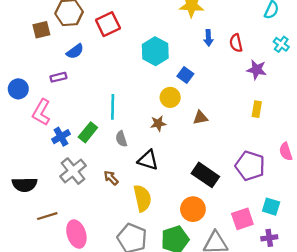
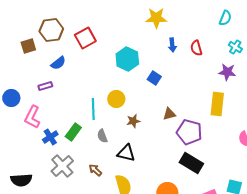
purple star: (257, 70) -> (227, 72), moved
yellow circle: (170, 97) -> (116, 99), moved
yellow rectangle: (257, 109) -> (217, 104), size x1.6
purple pentagon: (250, 166) -> (189, 132), moved
black rectangle: (205, 175) -> (191, 163), moved

